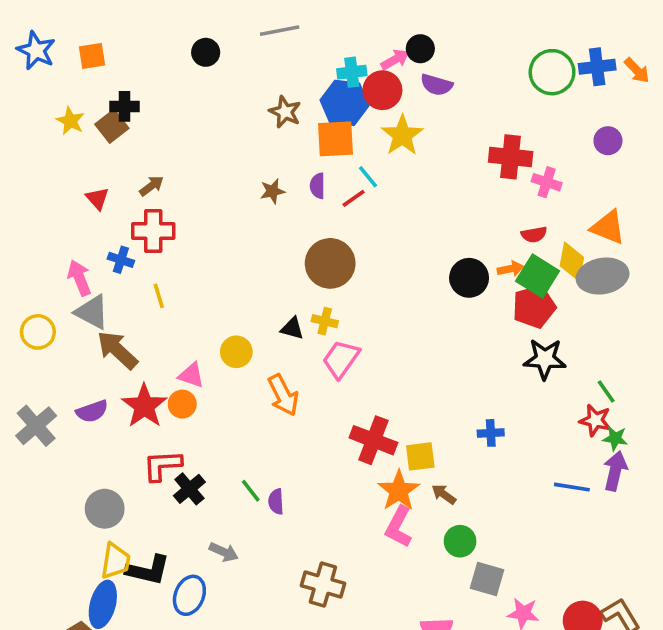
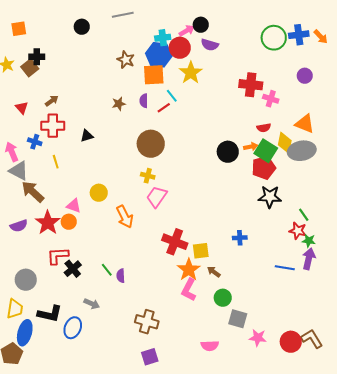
black triangle: (292, 328) -> (87, 136), moved, turned -32
yellow trapezoid: (115, 561) -> (15, 309), moved

